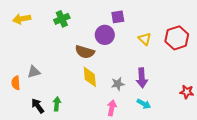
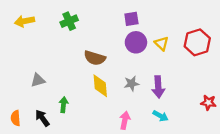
purple circle: (105, 35) -> (136, 42), moved
orange semicircle: (16, 83) -> (16, 118), moved
gray star: (118, 84) -> (131, 84), moved
green arrow: (57, 104) -> (64, 105), moved

